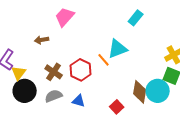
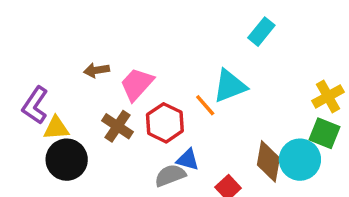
pink trapezoid: (65, 17) -> (137, 84), moved
yellow triangle: (19, 73) -> (56, 128), turned 49
gray semicircle: (54, 96) -> (170, 175), moved
blue triangle: (79, 101) -> (188, 160), moved

